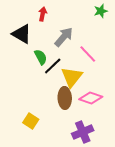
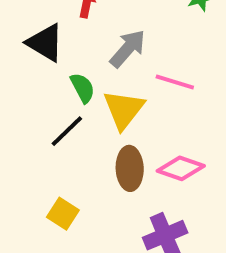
pink line: (88, 54) -> (175, 82), turned -30
black line: (53, 66) -> (67, 131), moved
yellow triangle: (72, 77) -> (124, 109), moved

